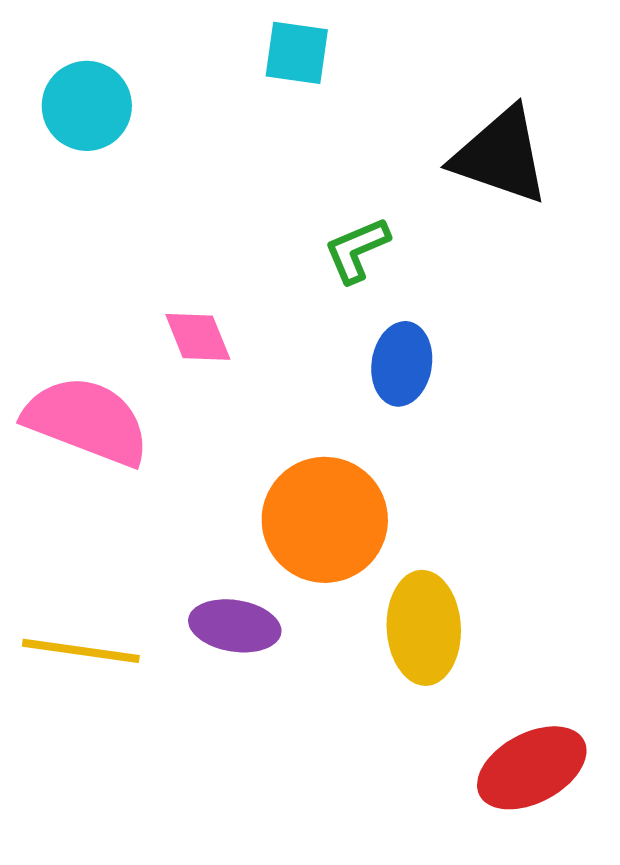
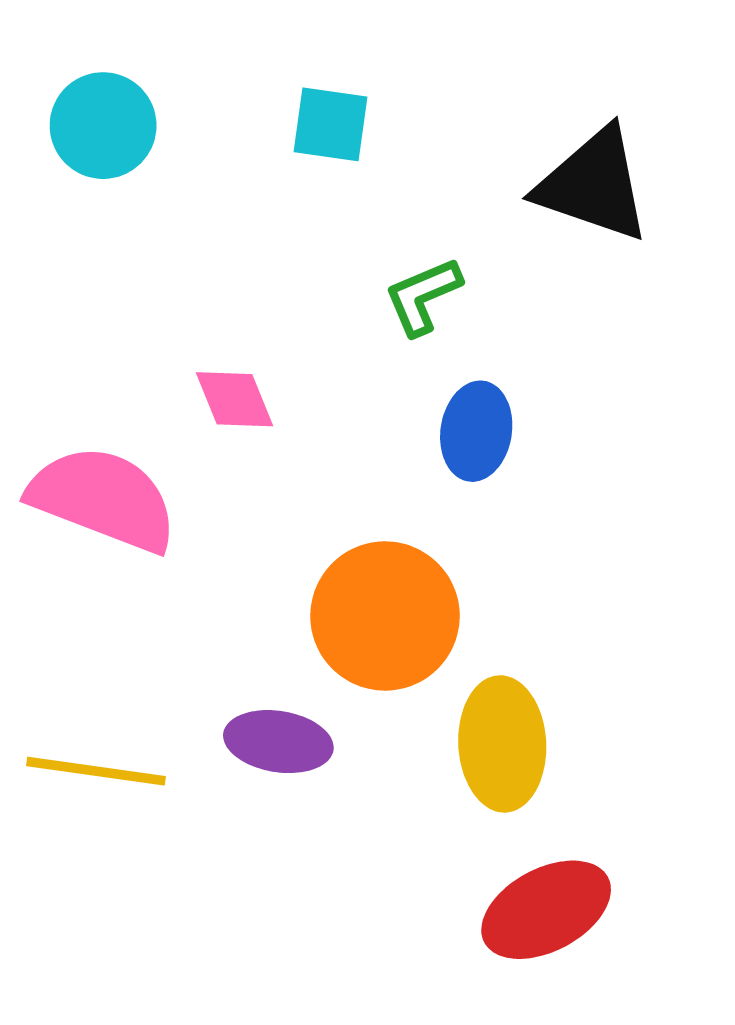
cyan square: (297, 53) -> (331, 124), moved
red ellipse: (532, 768) -> (546, 910), moved

